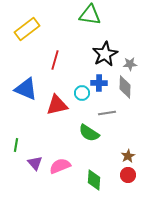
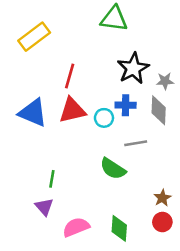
red triangle: (57, 105) -> (72, 110), moved
green line: (16, 145) -> (52, 179), moved
pink semicircle: (60, 166) -> (76, 227), moved

